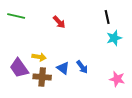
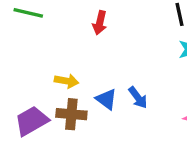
red arrow: (59, 22) -> (100, 23), turned 56
purple trapezoid: (19, 68) -> (32, 121), moved, turned 95

